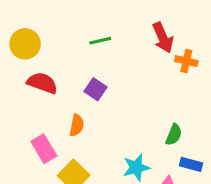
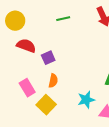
purple square: (95, 89) -> (48, 58), moved, turned 32
orange semicircle: (77, 125) -> (53, 81), moved

